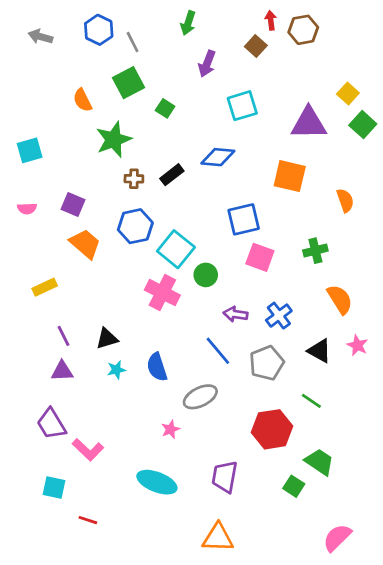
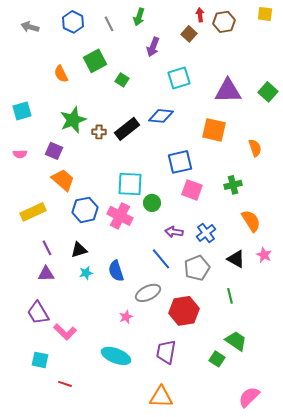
gray line: (133, 42) -> (109, 24), moved
yellow square: (348, 93) -> (265, 14), moved, turned -35
green star: (114, 139) -> (73, 120), moved
black rectangle: (172, 175) -> (127, 129), size x1.4
blue hexagon: (135, 226) -> (85, 210), moved
cyan square: (176, 249) -> (130, 184), turned -36
yellow rectangle: (45, 287) -> (33, 212), size x1.4
green line: (311, 401) -> (230, 296), turned 42
red hexagon: (272, 429) -> (184, 311), moved

